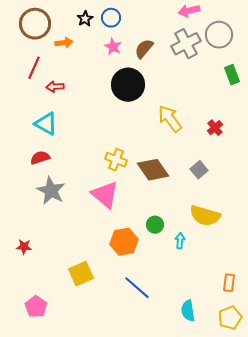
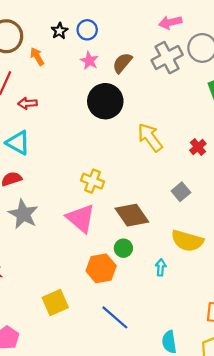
orange arrow: (64, 43) -> (37, 56), turned -114
brown diamond: (153, 170) -> (132, 215), moved
green circle: (155, 225) -> (123, 248), moved

